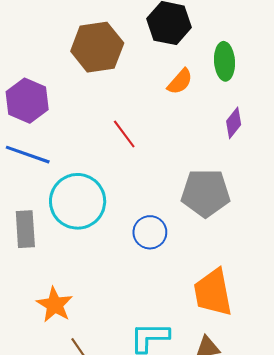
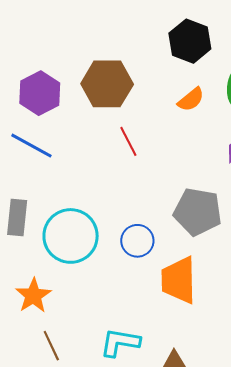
brown hexagon: (97, 47) -> (107, 84), moved
cyan circle: (78, 201) -> (71, 236), moved
orange trapezoid: (213, 292) -> (179, 280), moved

